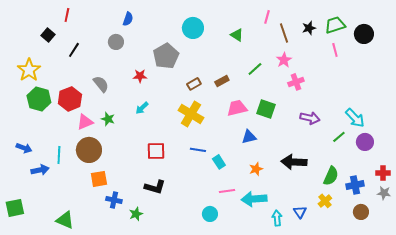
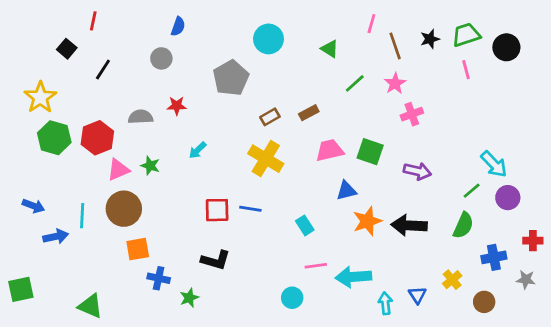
green line: (255, 69) -> (355, 83), moved
red star: (140, 76) -> (177, 106), moved
gray semicircle: (101, 84) -> (141, 117), turned -54
purple arrow: (310, 118) -> (417, 171), moved
blue line: (198, 150) -> (250, 209), moved
orange star: (256, 169) -> (367, 221), moved, size x1.5
green semicircle: (331, 176) -> (463, 225), moved
gray star: (384, 193) -> (526, 280), moved
brown circle: (361, 212) -> (484, 302), moved

